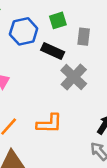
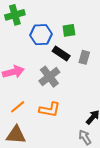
gray rectangle: (84, 37) -> (84, 57), moved
gray cross: (74, 77) -> (49, 77), moved

